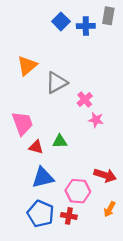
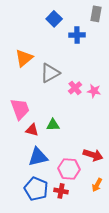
blue cross: (86, 26) -> (77, 35), moved
pink star: (96, 120) -> (94, 91), moved

